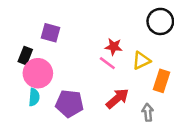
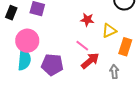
black rectangle: (25, 56) -> (11, 13), moved
pink line: (107, 63) -> (82, 46), moved
cyan semicircle: (34, 97) -> (24, 60), size x1.5

